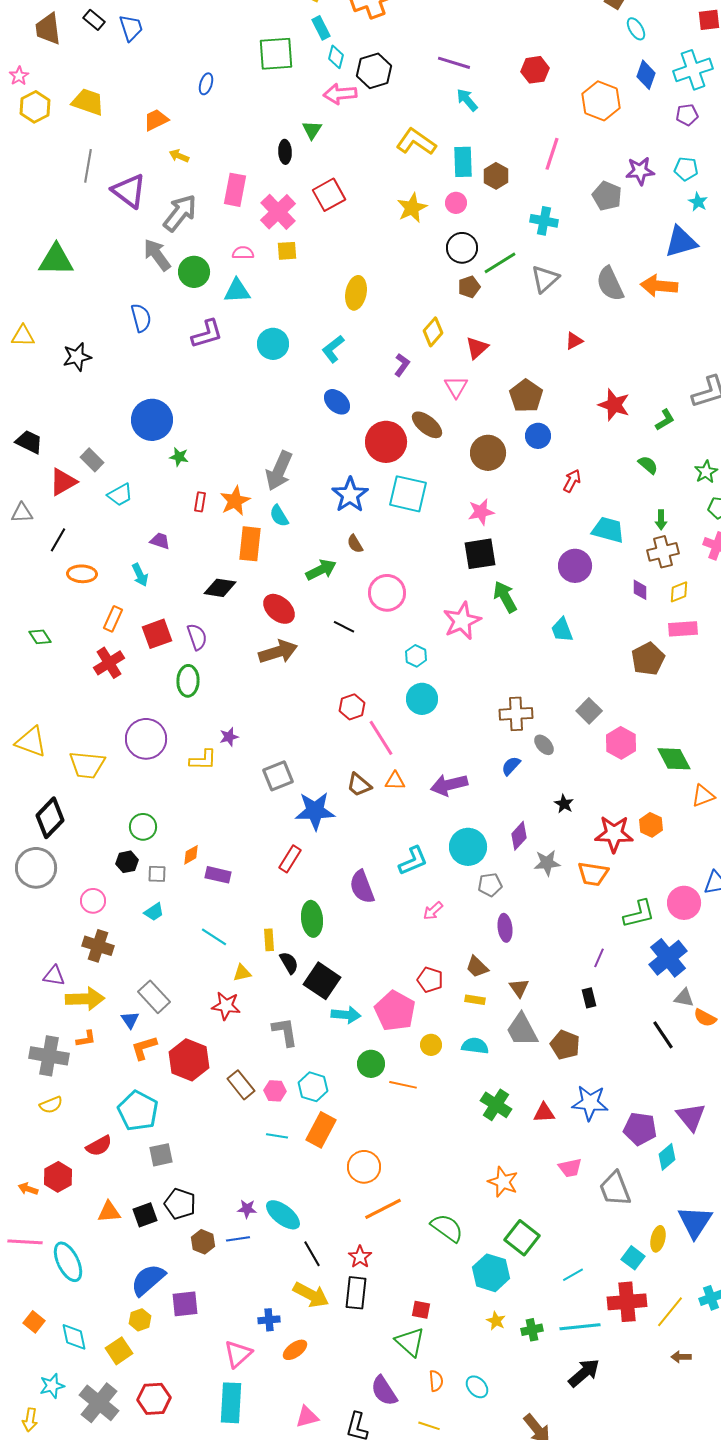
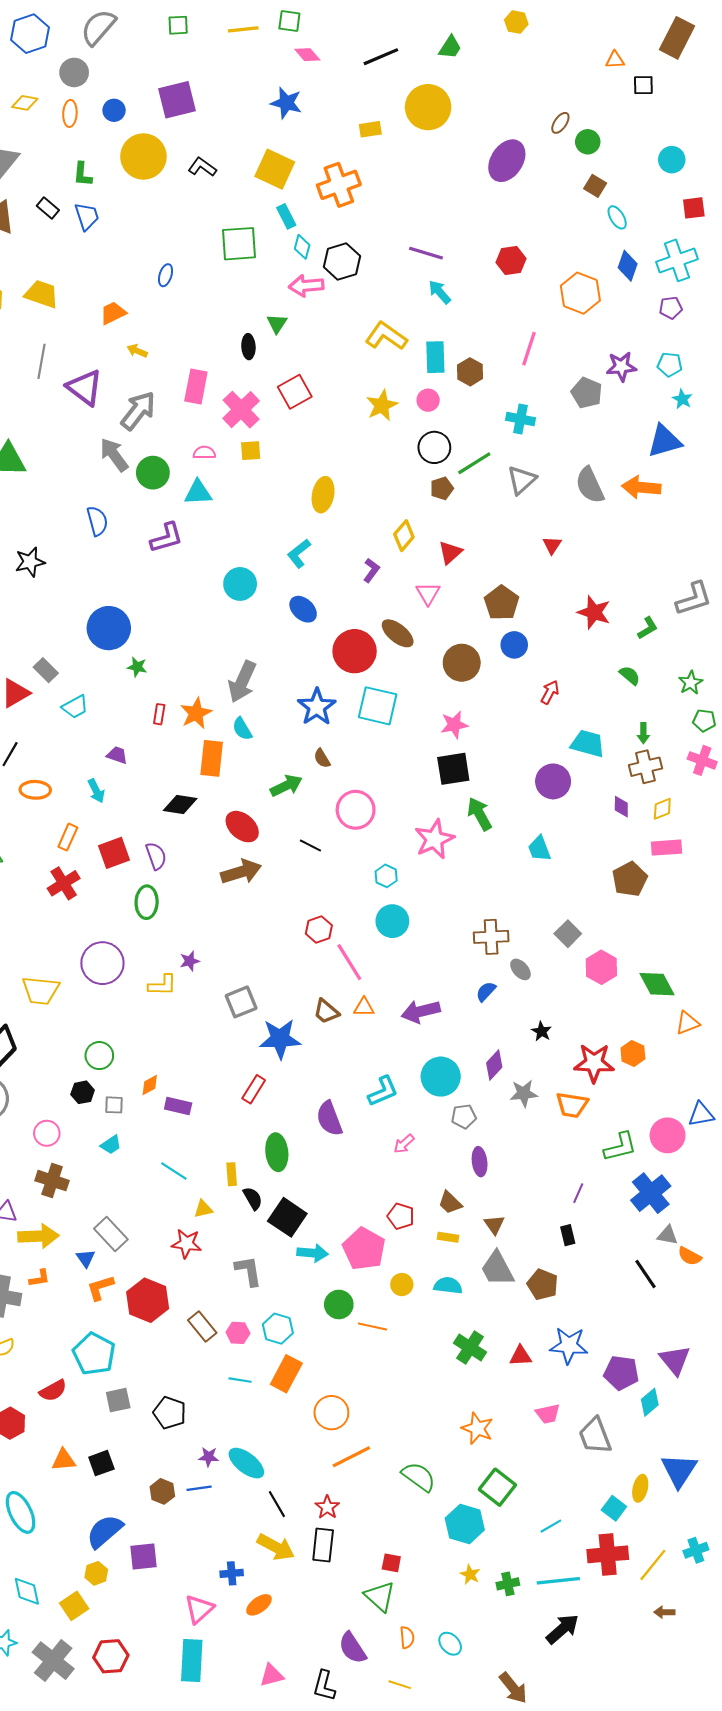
red triangle: (574, 341) -> (552, 545), turned -30
cyan circle: (273, 344) -> (240, 584), moved
black pentagon: (180, 1204) -> (170, 1413), moved

